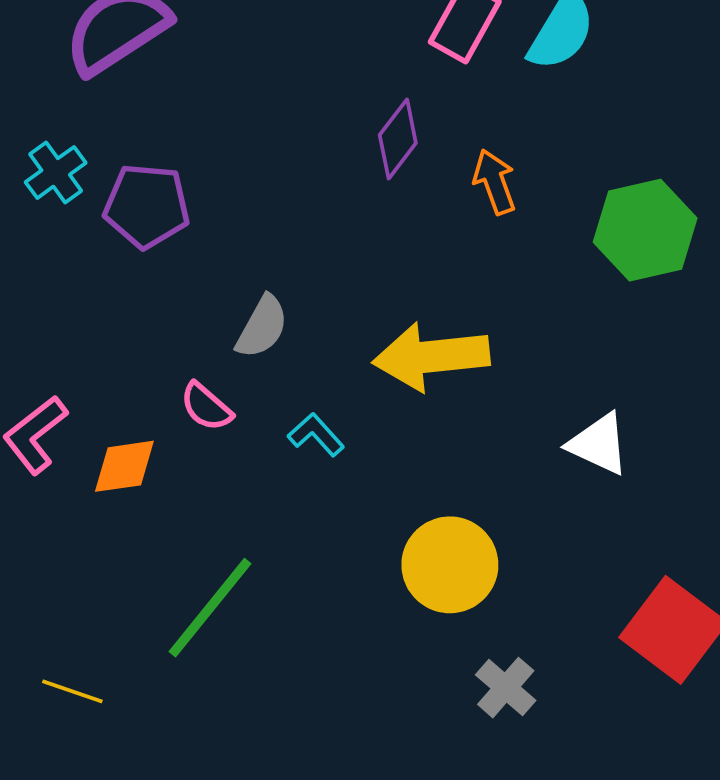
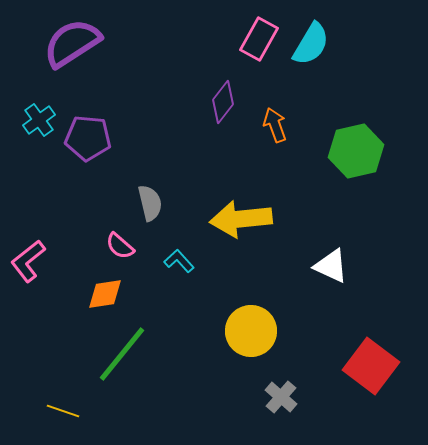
gray semicircle: (262, 327) -> (150, 203), turned -42
orange diamond: (124, 466) -> (105, 294), moved
yellow line: (72, 691) -> (63, 411), moved

